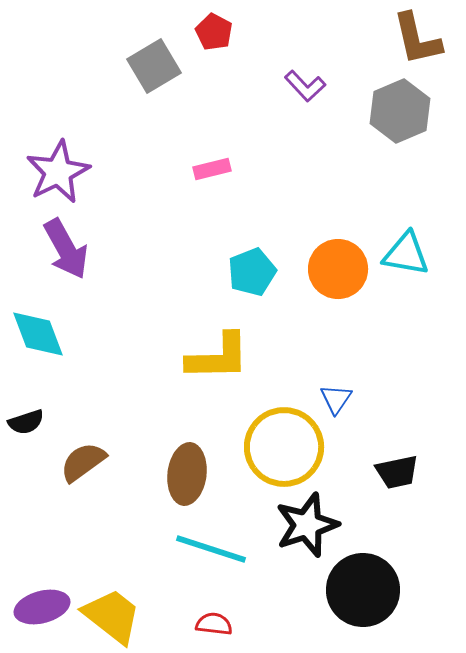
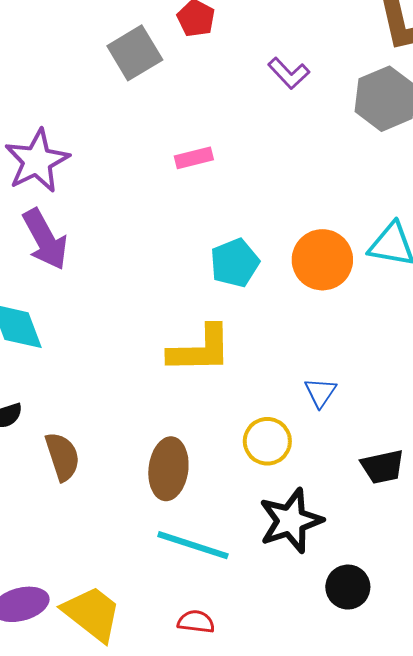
yellow circle: (284, 447) -> (267, 441), size x0.6
brown semicircle: (83, 462) -> (62, 457), turned 108
black circle: (363, 590) -> (348, 587), size x0.6

